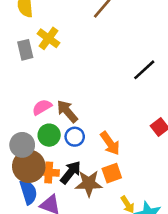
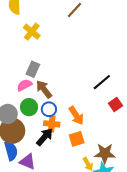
gray rectangle: (25, 50) -> (33, 69), moved, turned 35
black line: (144, 70) -> (102, 82), moved
orange cross: (49, 172) -> (52, 124), moved
brown star: (89, 183) -> (105, 153), moved

